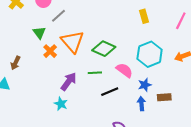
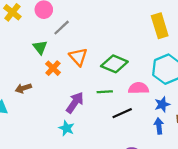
yellow rectangle: (144, 16) -> (160, 26), size x1.5
orange triangle: (72, 42) -> (78, 57), size x0.7
brown arrow: (15, 63) -> (23, 88), moved, turned 48
pink semicircle: (124, 70) -> (138, 88), turned -36

